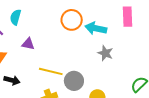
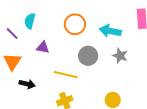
orange circle: (72, 20) -> (75, 24), moved
gray circle: (74, 81) -> (88, 56), moved

